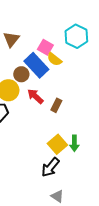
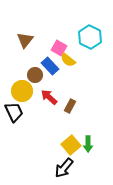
blue rectangle: (36, 65) -> (50, 66), size x0.7

